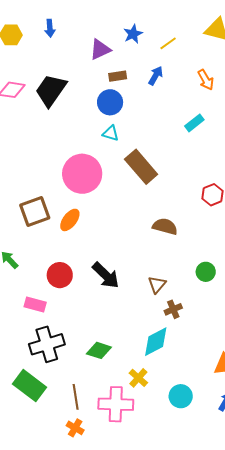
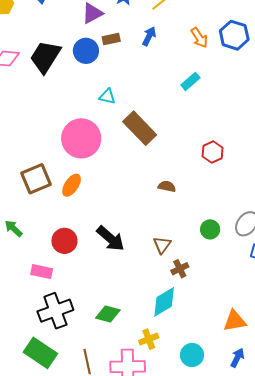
blue circle: (110, 102) -> (86, 51), moved
brown semicircle: (165, 226) -> (167, 186), size x0.7
yellow cross: (138, 378) -> (149, 339), turned 30

